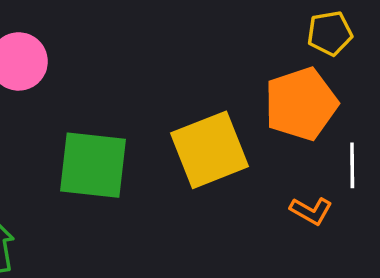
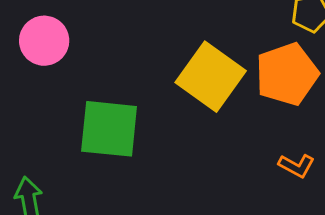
yellow square: (210, 150) -> (211, 77), moved, turned -32

